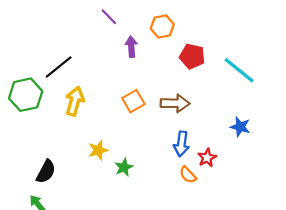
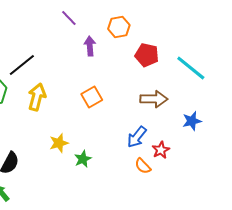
brown arrow: (175, 103) -> (154, 99), moved
blue star: (240, 127) -> (192, 121), turned -30
blue arrow: (181, 144) -> (137, 137), turned 30

